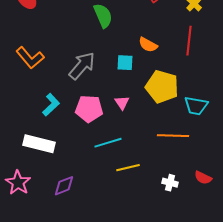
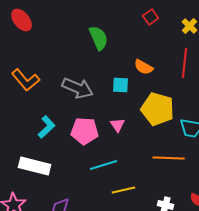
gray arrow: (82, 66) -> (78, 88), turned 72

